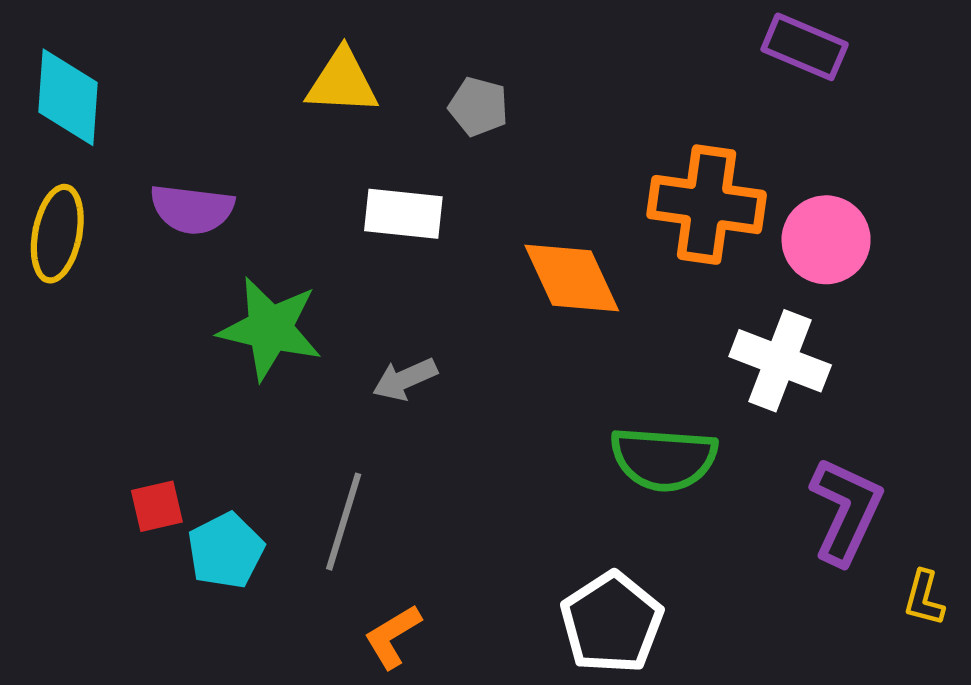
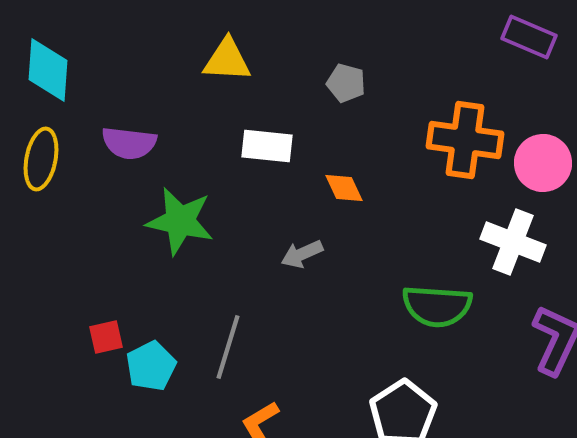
gray pentagon: (478, 107) -> (346, 83), moved
orange diamond: (572, 278) -> (344, 188), moved, size x0.6
gray arrow: (405, 379) -> (302, 254), moved

